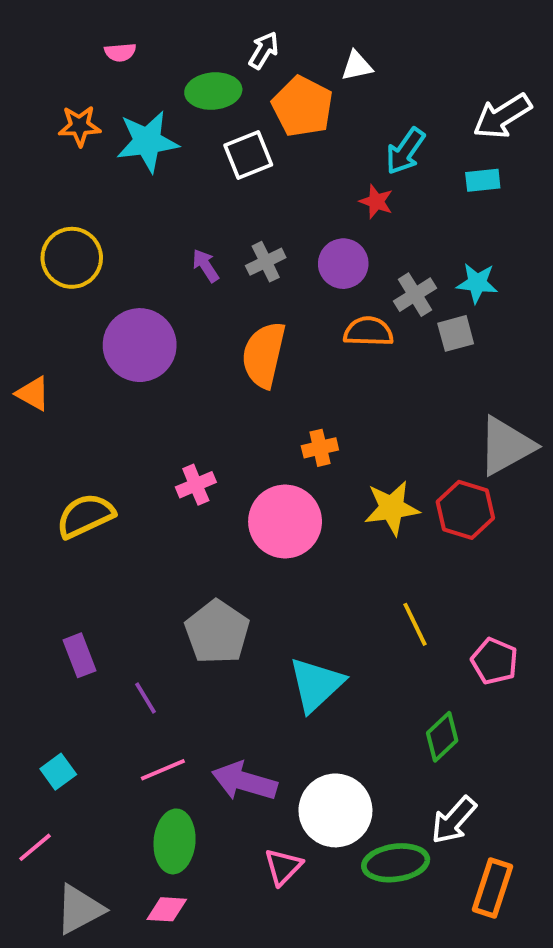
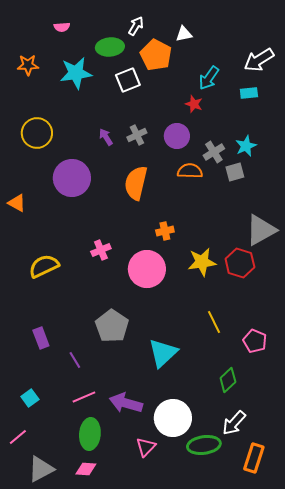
orange star: (80, 126) -> (28, 65), moved
cyan star: (477, 283) -> (246, 146), turned -30

